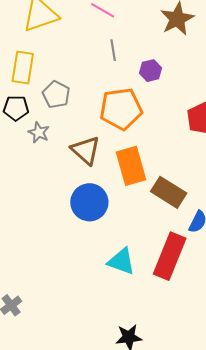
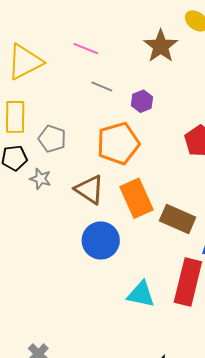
gray line: (113, 50) -> (102, 86), turned -50

